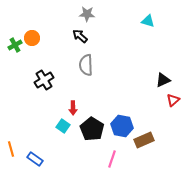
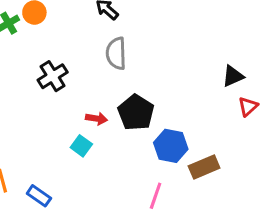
red arrow: (73, 108) -> (97, 119), turned -80
black pentagon: (92, 129) -> (136, 112), moved

